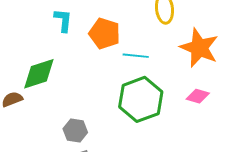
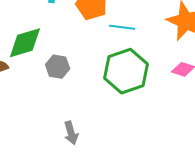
gray hexagon: (75, 131) -> (58, 67), moved

